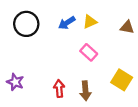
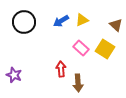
brown triangle: (127, 27) -> (116, 25), turned 32
yellow square: (122, 80) -> (105, 49), moved
red arrow: (59, 89) -> (61, 69), moved

